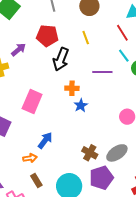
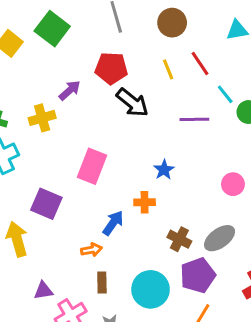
red line: (122, 33) -> (200, 64), moved
black arrow: (61, 59) -> (132, 103), turned -70
orange cross: (72, 88) -> (145, 202), moved
brown rectangle: (36, 180) -> (102, 283), turned 32

